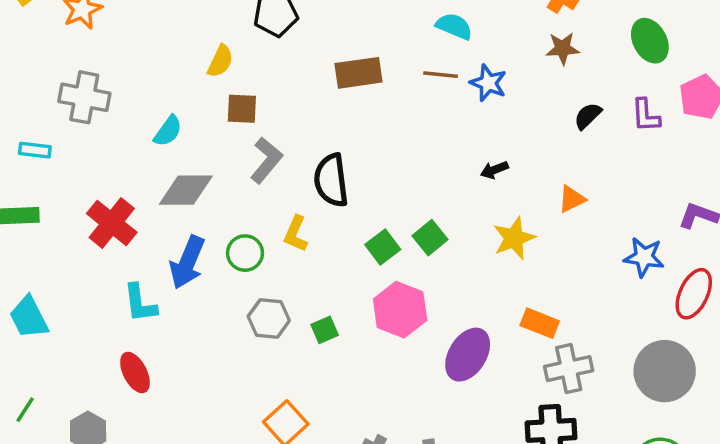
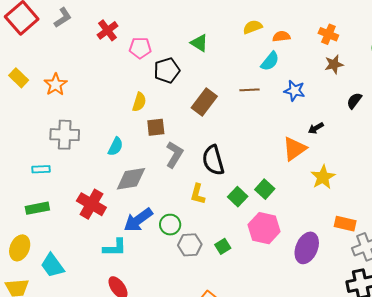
cyan semicircle: (454, 26) -> (270, 61), turned 115
brown rectangle: (359, 73) -> (204, 102), moved, turned -36
brown line: (441, 75) -> (249, 90), moved
black arrow: (494, 170) -> (316, 128), moved
orange triangle: (572, 199) -> (294, 149), moved, size x1.5
green square: (430, 238) -> (265, 189), moved
green square: (383, 247) -> (238, 197), moved
green circle: (245, 253) -> (170, 225), moved
blue arrow: (187, 262) -> (138, 220), turned 40
cyan L-shape: (140, 303) -> (115, 248), turned -75

